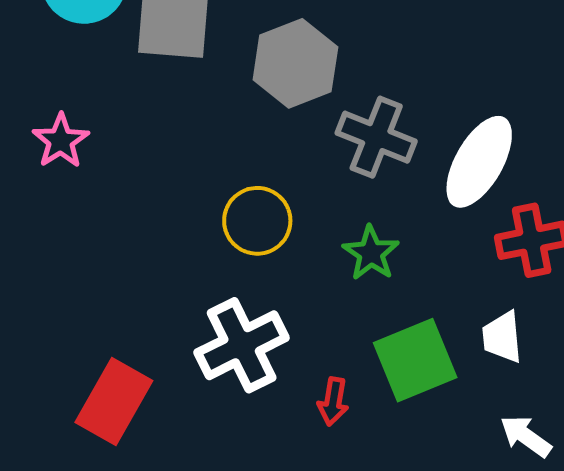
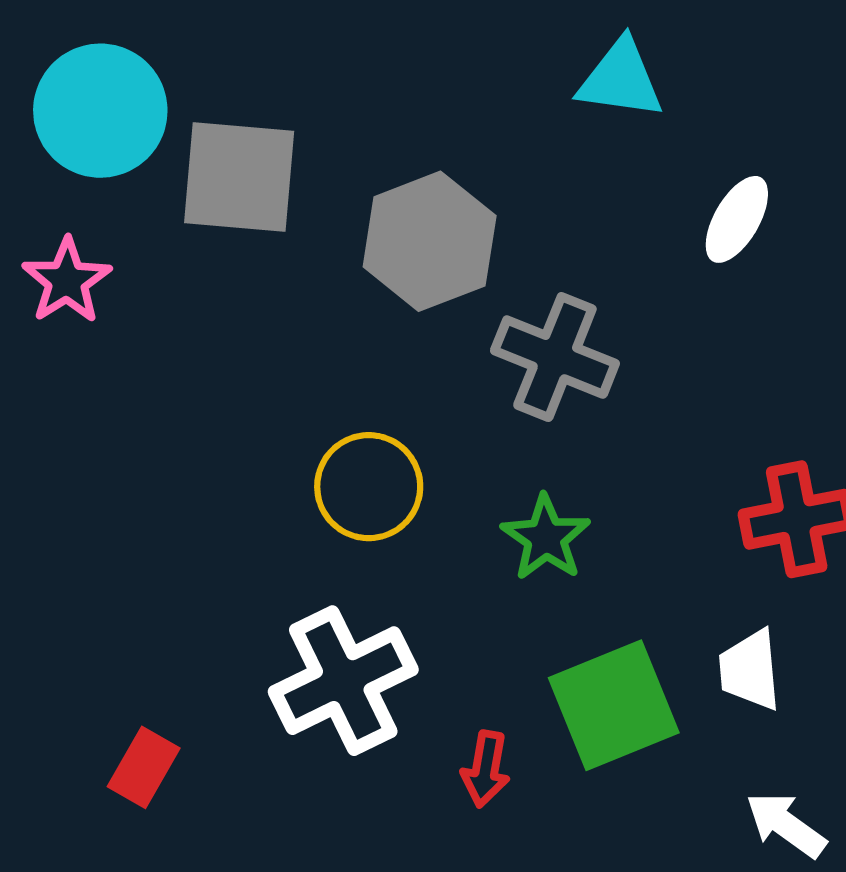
pink star: (61, 141) -> (67, 281), moved
white ellipse: (479, 162) -> (737, 219), moved, size x0.6
red rectangle: (114, 401) -> (144, 767), size x0.6

